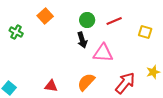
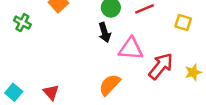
red arrow: (125, 83) -> (161, 66), moved
red triangle: (51, 86) -> (51, 92), moved, turned 40

